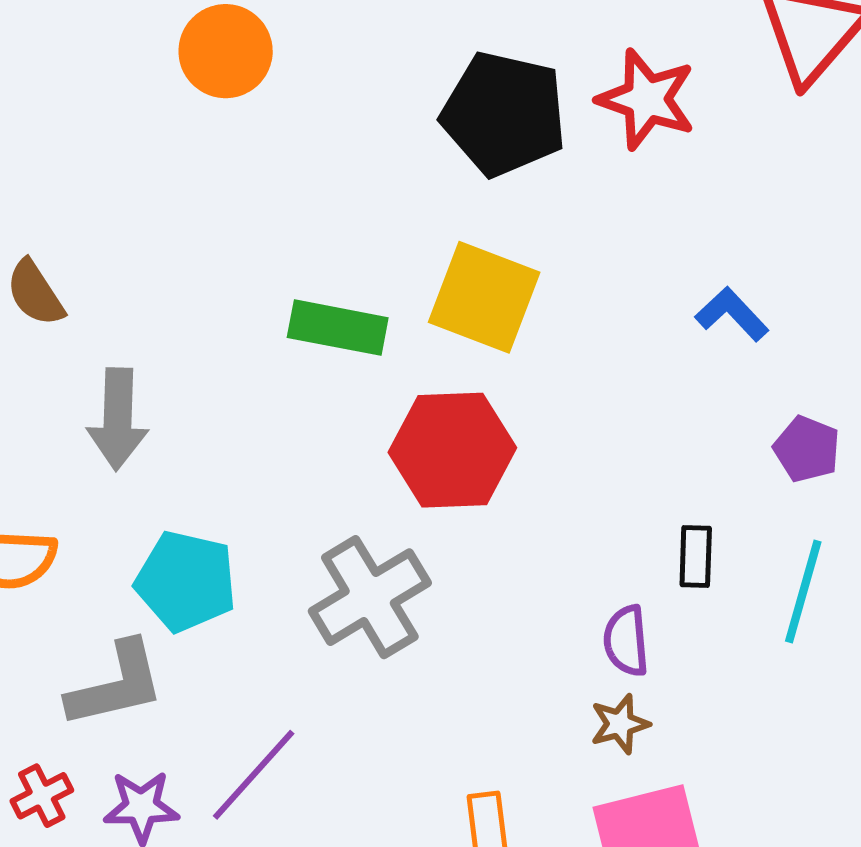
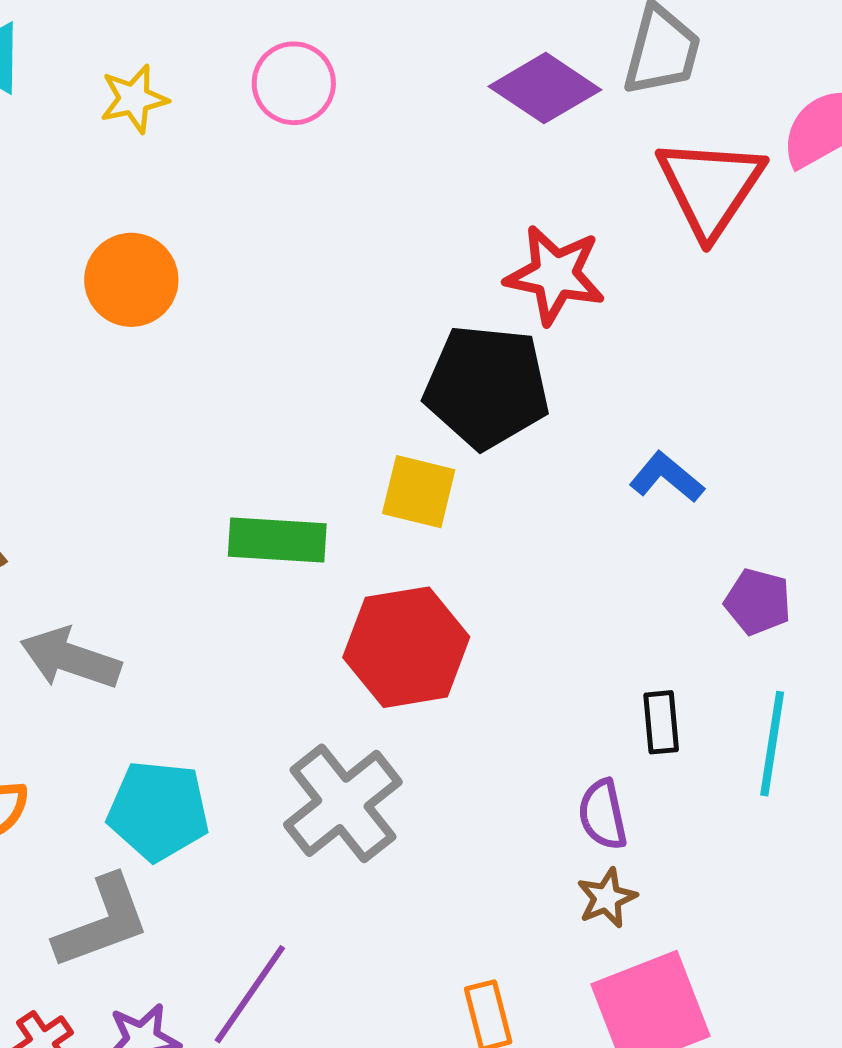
black pentagon: (504, 114) -> (487, 387), moved
yellow square: (484, 297) -> (419, 492), size x0.7
gray arrow: (118, 419) -> (70, 658), turned 114

